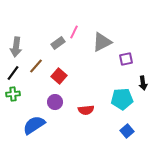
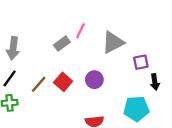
brown line: (36, 66) -> (39, 84), moved
black arrow: (143, 83) -> (155, 82), moved
purple circle: (55, 102) -> (94, 80), moved

